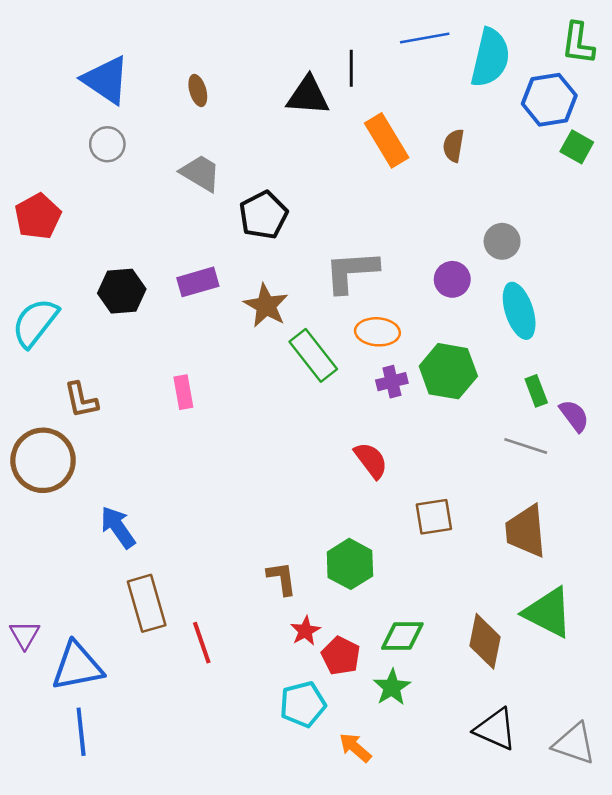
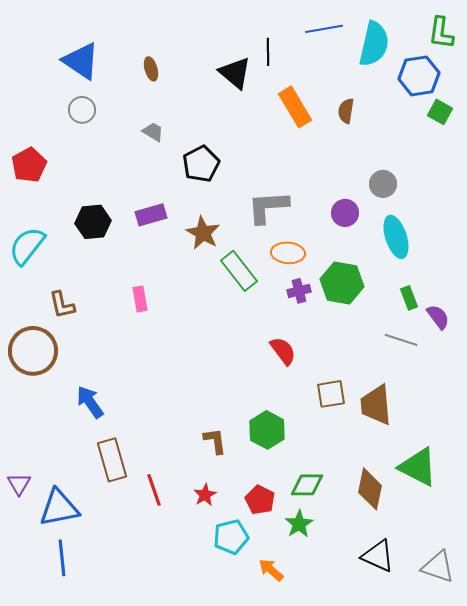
black triangle: (308, 96) -> (235, 73), turned 36
gray trapezoid: (200, 173) -> (153, 132), size x0.7
brown trapezoid: (526, 531) -> (376, 405), moved
red star: (305, 631) -> (205, 495), moved

